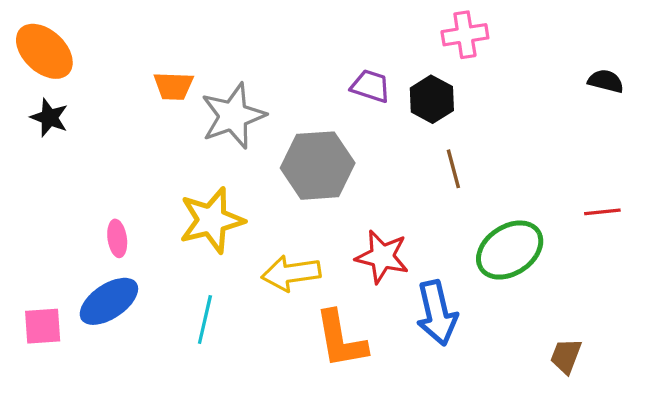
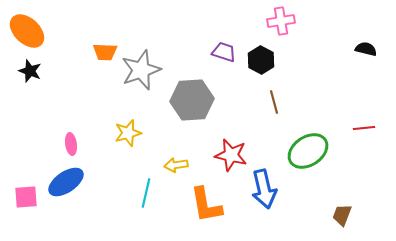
yellow star: (212, 220) -> (128, 133), size x0.7
yellow arrow: (291, 273) -> (176, 165), size x0.7
cyan line: (205, 320) -> (146, 193), moved

